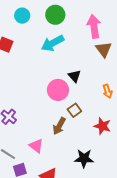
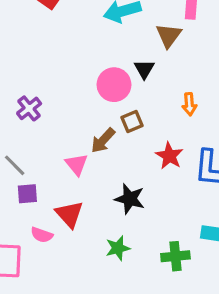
brown triangle: (104, 49) -> (169, 35), moved
pink triangle: (36, 146) -> (77, 164), moved

